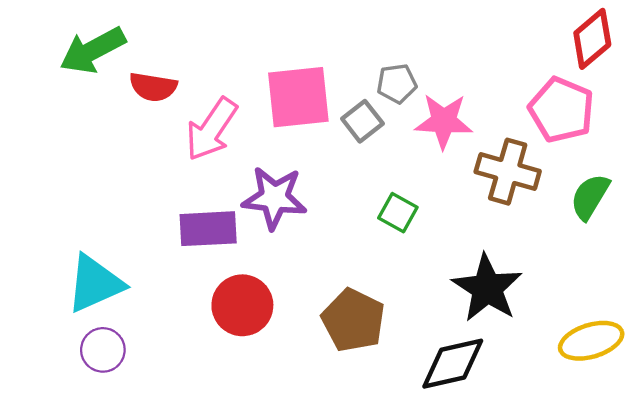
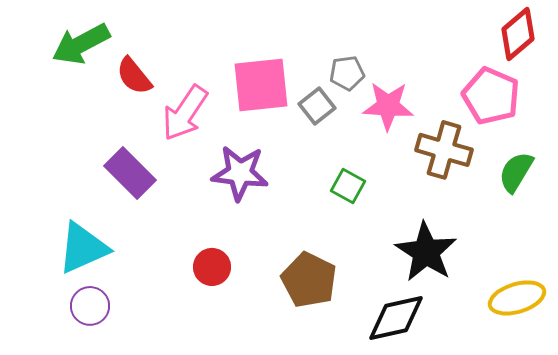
red semicircle: (153, 87) -> (134, 76), turned 42
purple rectangle: (208, 229) -> (130, 173), moved, turned 48
red circle: (242, 305) -> (212, 267), size x0.7

